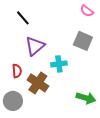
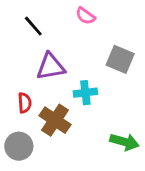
pink semicircle: (87, 11) -> (85, 16), moved
purple triangle: (35, 46) -> (51, 67), turned 30

